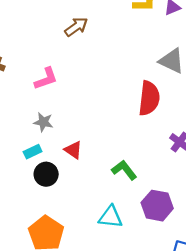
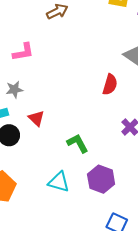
red semicircle: (149, 98) -> (110, 85), size x0.7
gray star: (43, 122) -> (14, 90), turned -30

